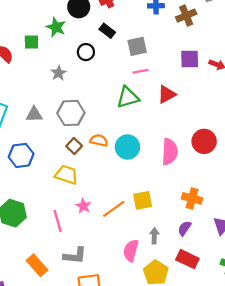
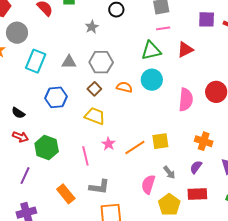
brown square: (74, 146) -> (94, 89), moved
cyan circle: (127, 147) -> (152, 80), moved
gray arrow: (154, 236) -> (169, 172), turned 136
red rectangle: (187, 259) -> (197, 194), turned -30

